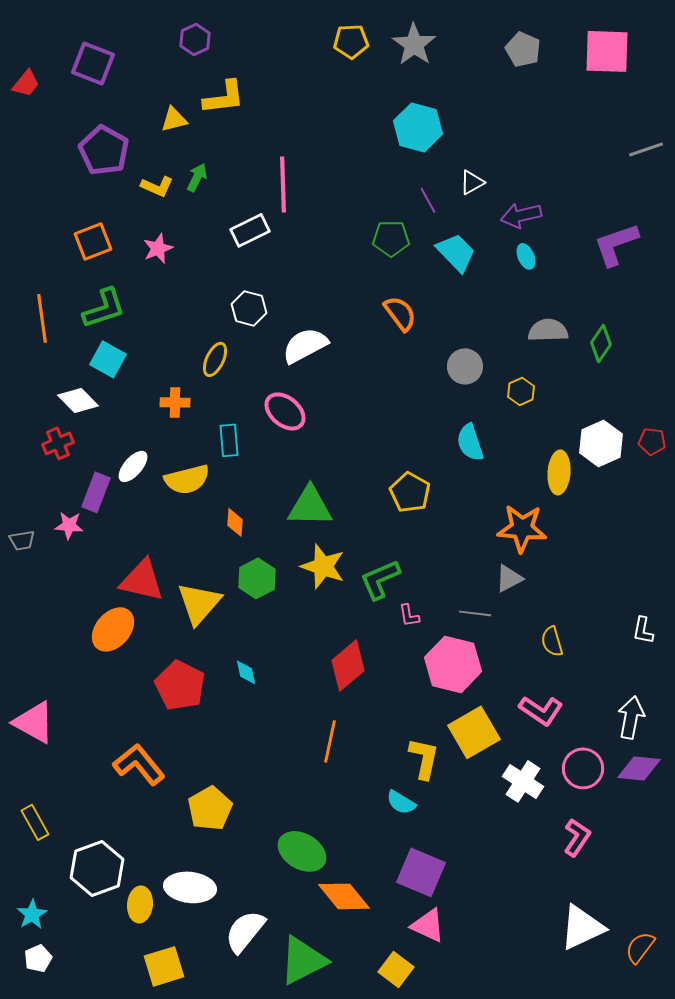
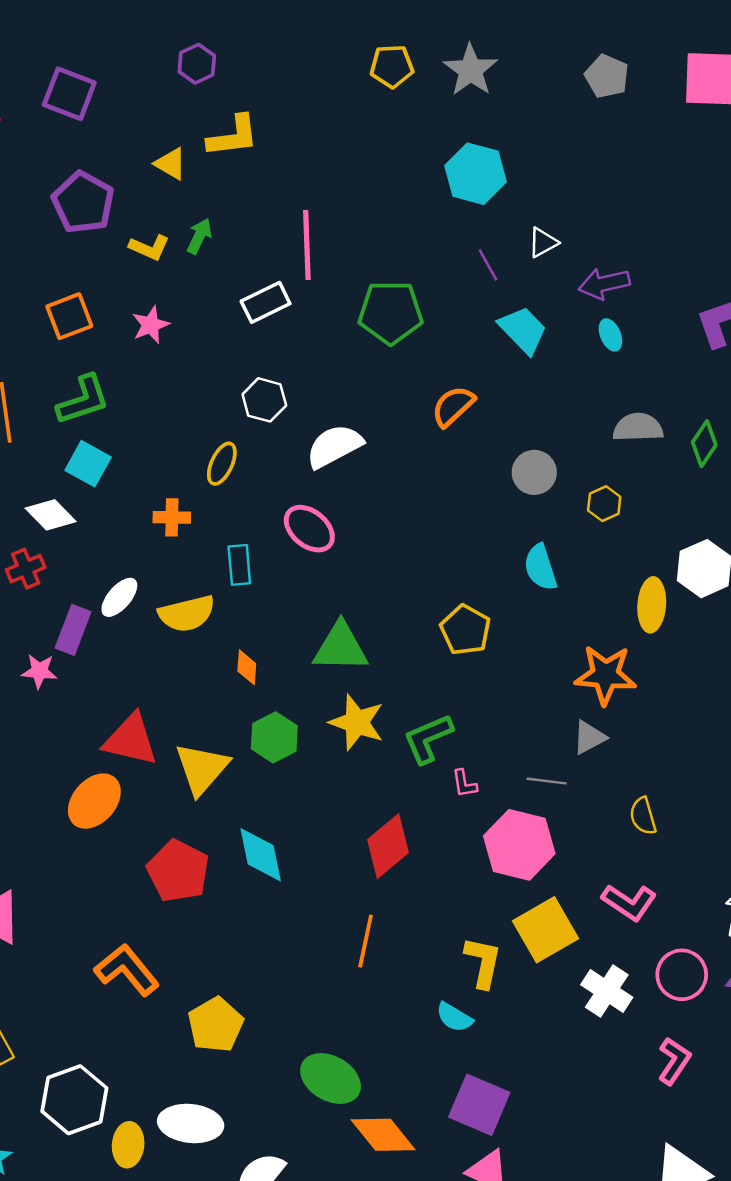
yellow triangle: (174, 119) -> (171, 164), turned 44
green pentagon: (391, 238) -> (391, 312), moved, size x1.4
orange semicircle: (400, 313) -> (453, 406), turned -96
cyan diamond: (246, 672) -> (261, 855), size x1.8

